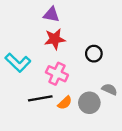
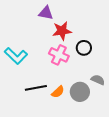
red star: (55, 39) -> (62, 31), moved
pink cross: (57, 74) -> (59, 55), moved

